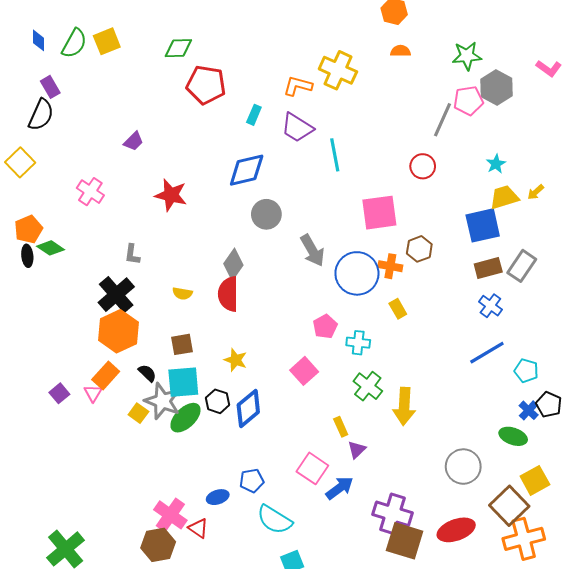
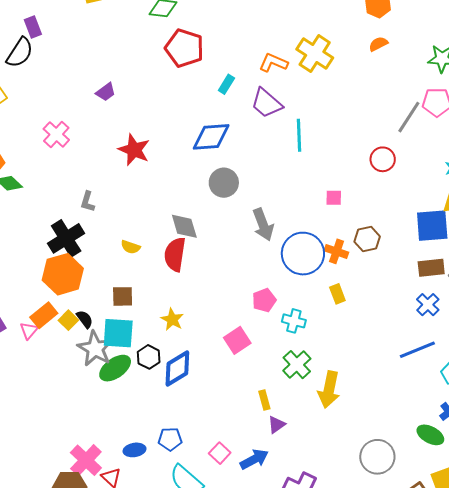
orange semicircle: (401, 51) -> (378, 44), turned -36
pink square: (379, 213) -> (334, 198), size x0.5
gray diamond: (233, 264) -> (184, 226), turned -60
yellow square: (138, 413) -> (68, 320), moved
pink square: (312, 468) -> (220, 453), moved, size x0.7

